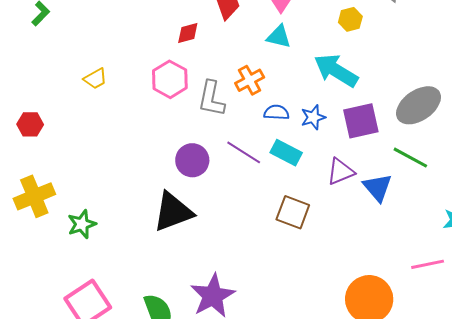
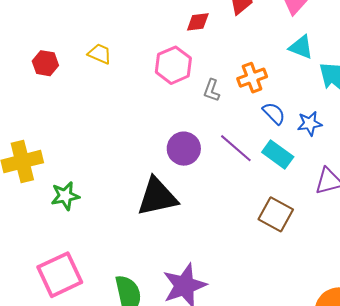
cyan triangle: (279, 37) -> (301, 47), moved
yellow trapezoid: (95, 79) -> (100, 54), turned -135
gray L-shape: (211, 99) -> (212, 90), size x0.6
blue semicircle: (276, 112) -> (274, 113), turned 35
red hexagon: (30, 124) -> (45, 63), moved

